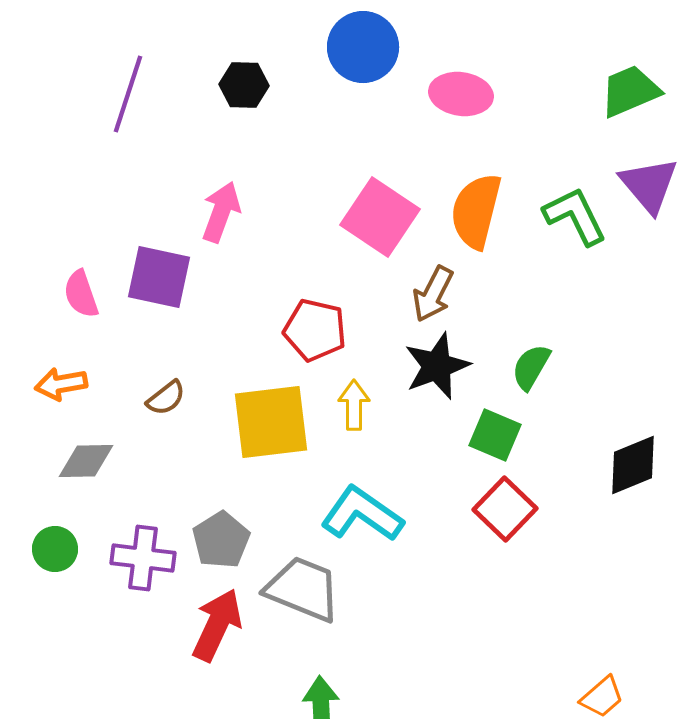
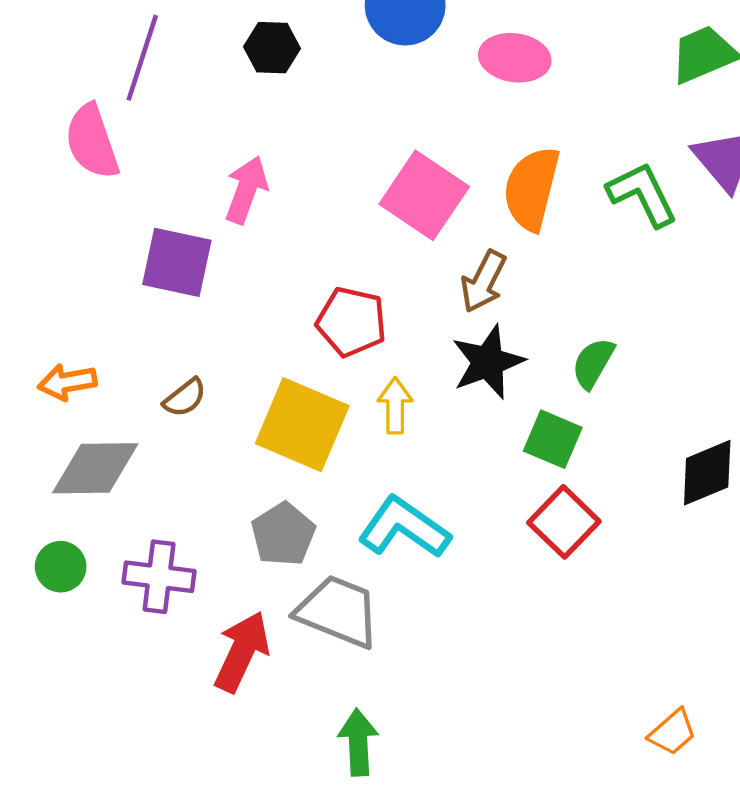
pink semicircle: (81, 294) -> (92, 142), moved, size x1.4
yellow square: (271, 422) -> (302, 425), turned 30
gray diamond: (86, 461) -> (95, 468), size x1.4
gray pentagon: (221, 540) -> (283, 534), moved

